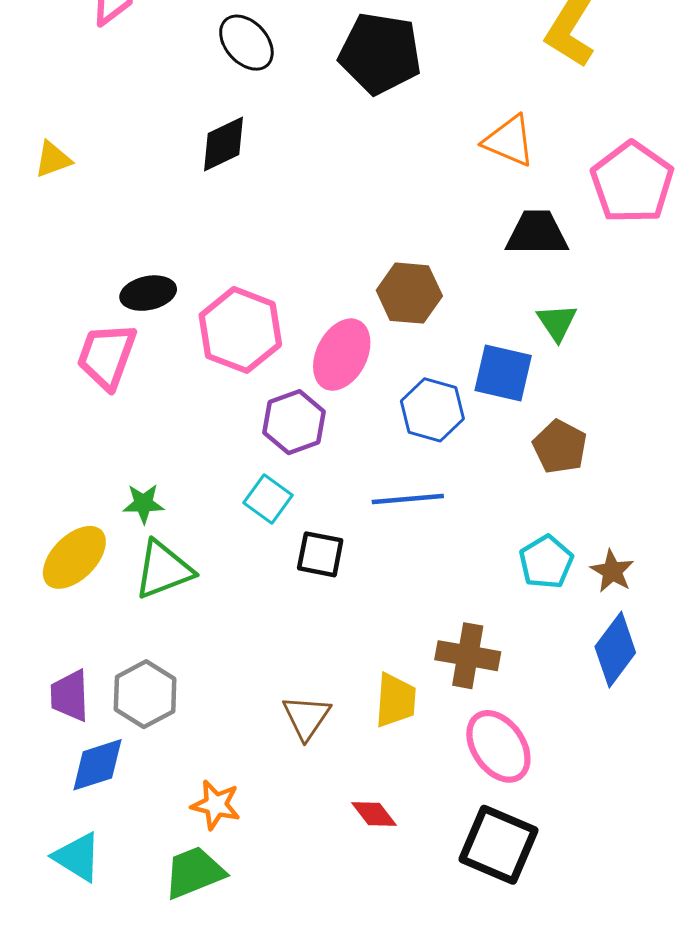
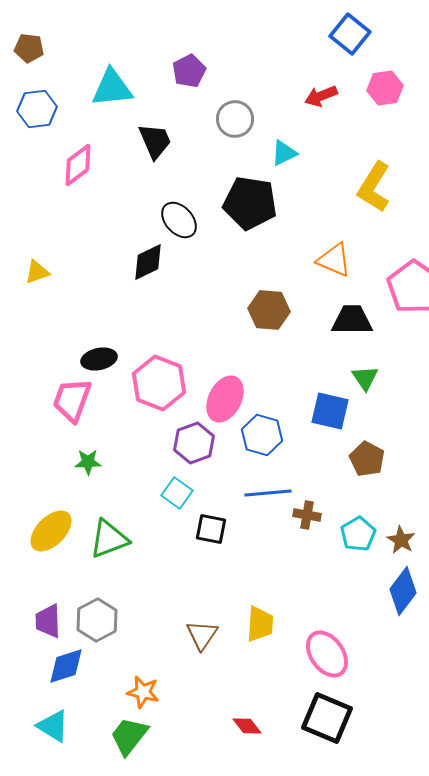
black ellipse: (246, 43) -> (179, 220), moved
brown hexagon: (409, 293) -> (269, 310), moved
blue hexagon: (432, 410) -> (262, 435), moved
green star: (143, 504) -> (88, 462), moved
brown cross: (468, 656) -> (307, 515), moved, size x0.7
red diamond: (374, 814) -> (247, 726), moved
green trapezoid: (194, 872) -> (129, 736), turned -30

